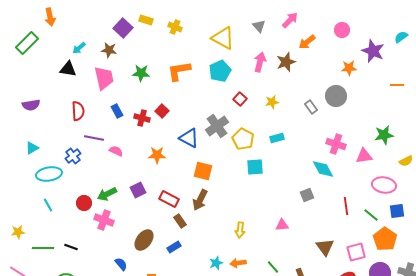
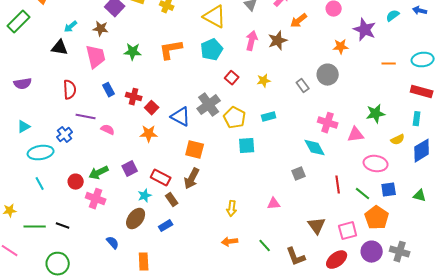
red square: (162, 111) -> (152, 108), moved
cyan star: (216, 263) -> (145, 196), moved

